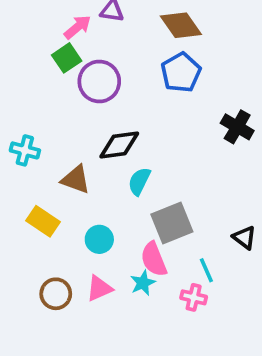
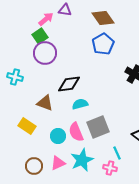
purple circle: (99, 81) -> (45, 53), moved
cyan cross: (25, 150) -> (15, 77), moved
cyan semicircle: (139, 181) -> (80, 104), turned 49
pink semicircle: (154, 259) -> (76, 132), moved
cyan star: (143, 283) -> (82, 160), size x1.6

